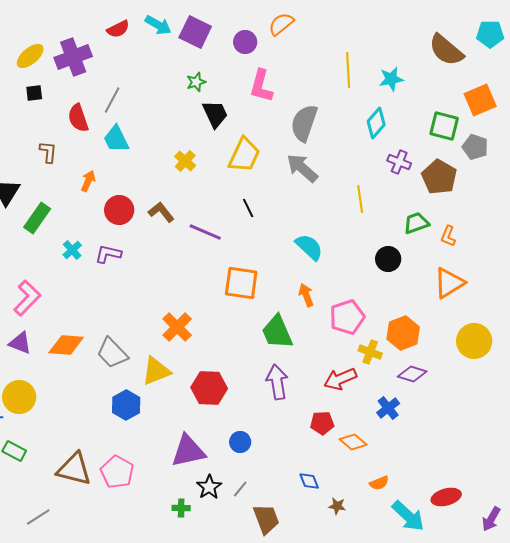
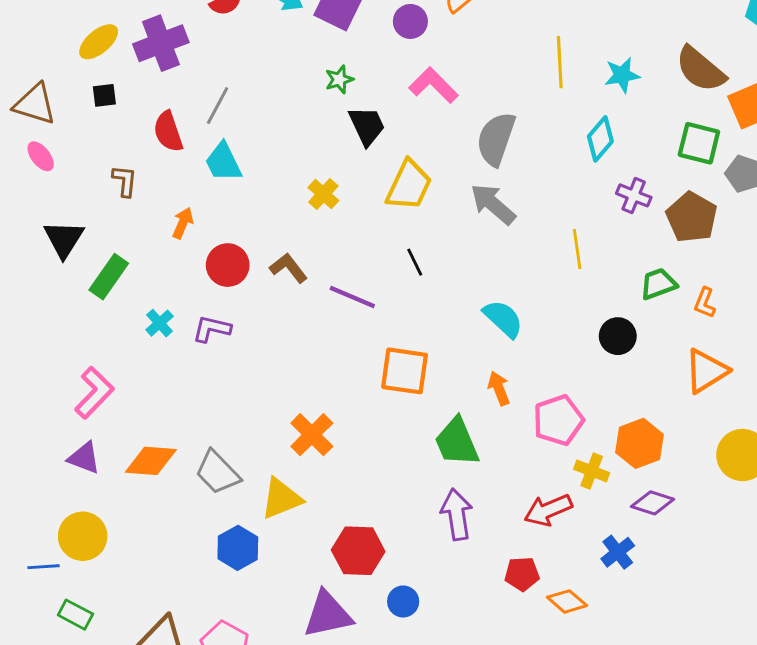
brown semicircle: (446, 50) -> (700, 69), moved
pink L-shape: (261, 86) -> (434, 85), turned 120
red hexagon: (209, 388) -> (358, 551), moved

